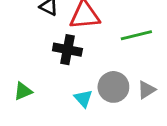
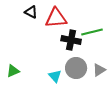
black cross: (67, 50) -> (71, 40), moved

